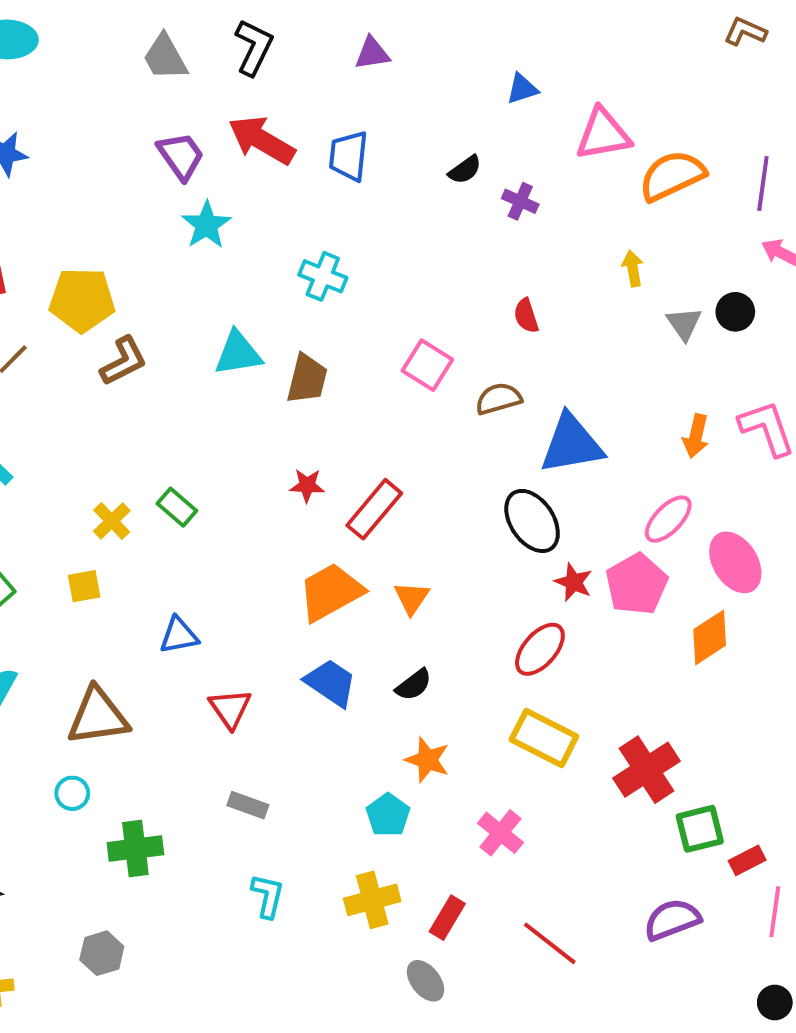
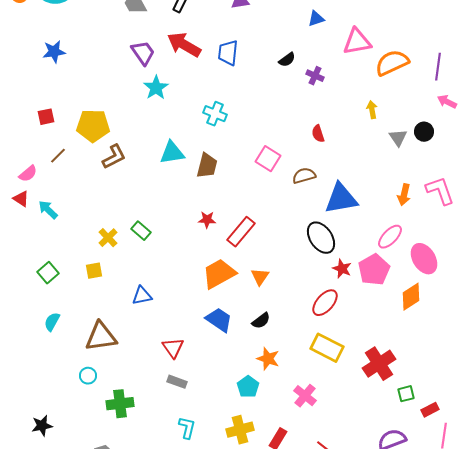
red triangle: (230, 708) -> (173, 348), moved
green square: (700, 829) -> (406, 394), size x0.7

